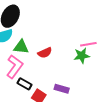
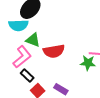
red semicircle: (45, 53) -> (54, 51), size x1.5

